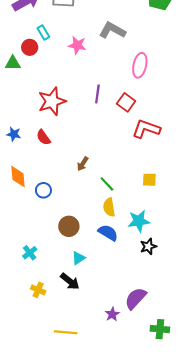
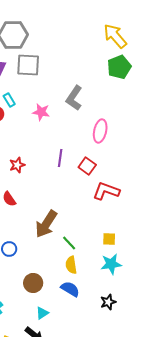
gray L-shape: (112, 30) -> (74, 98), turned -85
red star: (52, 101) -> (17, 165), size x0.6
brown arrow: (83, 164) -> (46, 224), size x2.0
cyan star: (139, 221) -> (111, 264), moved

